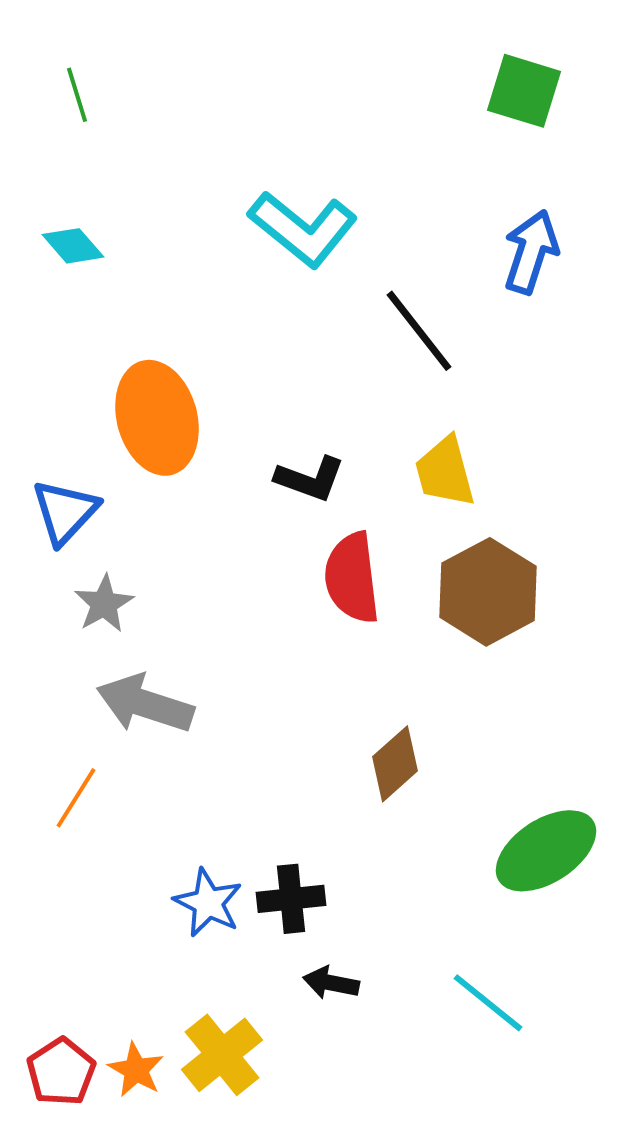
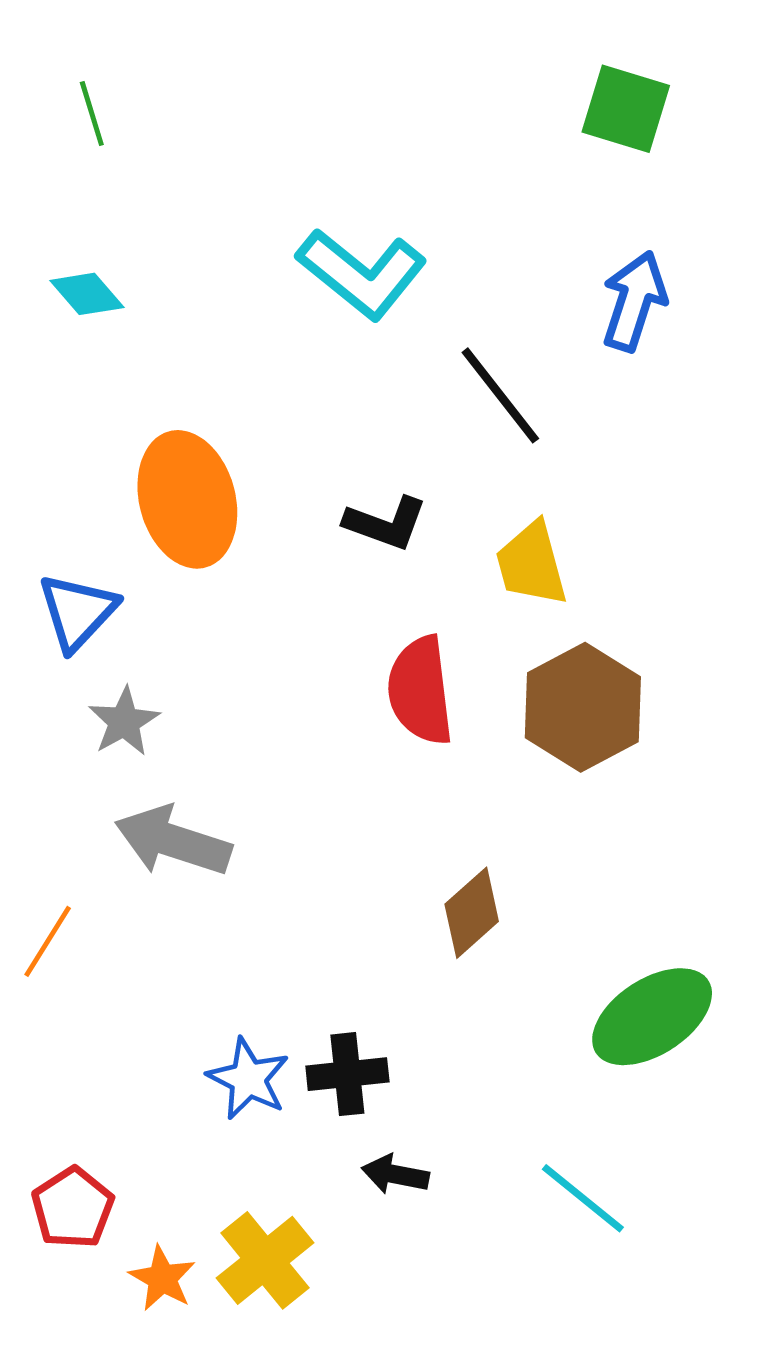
black L-shape: (310, 479) -> (386, 523), moved
orange line: (76, 798) -> (48, 941), moved
red pentagon: (61, 1072) -> (73, 1208), moved

